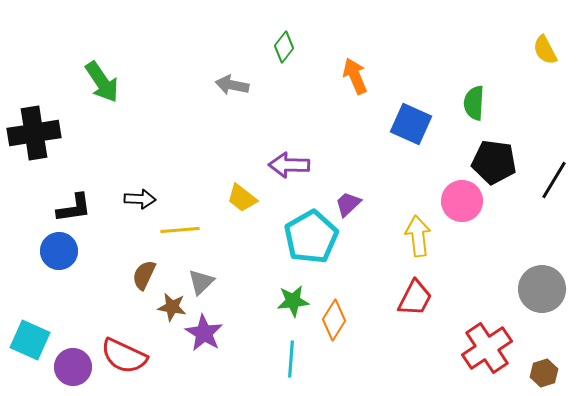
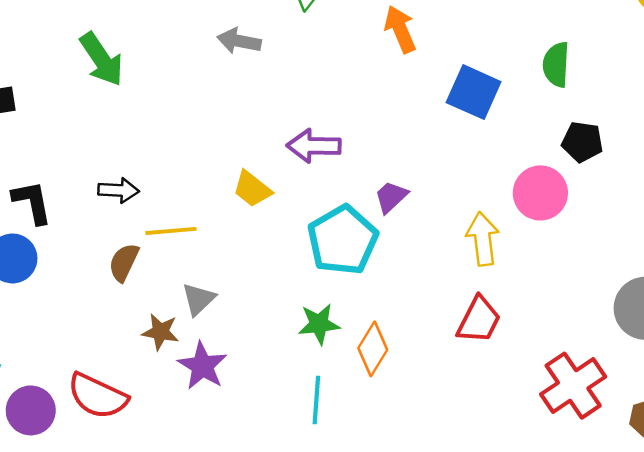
green arrow: (102, 82) -> (101, 59), moved
black pentagon: (494, 162) -> (582, 142), size x0.7
black L-shape: (74, 208) -> (32, 202), turned -93
brown semicircle: (144, 275) -> (124, 262), moved

